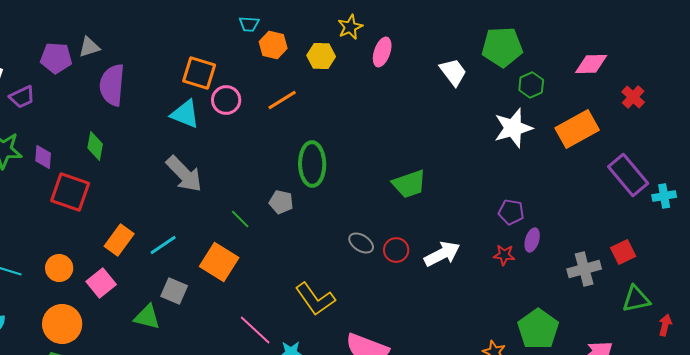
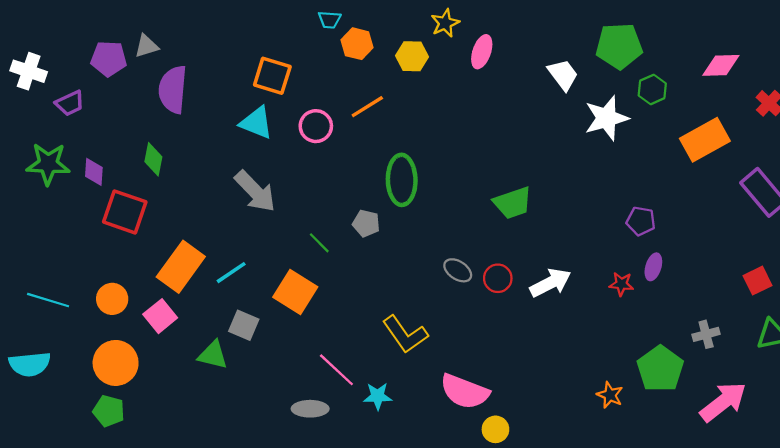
pink circle: (226, 100) -> (316, 126), moved
white star: (513, 128) -> (606, 118), moved
purple pentagon: (511, 212) -> (641, 221), moved
orange rectangle: (119, 240) -> (181, 267), size x1.4
gray cross: (584, 269) -> (706, 334), moved, size x0.7

